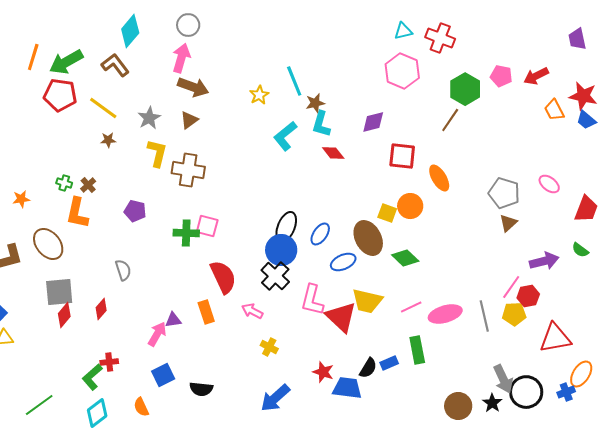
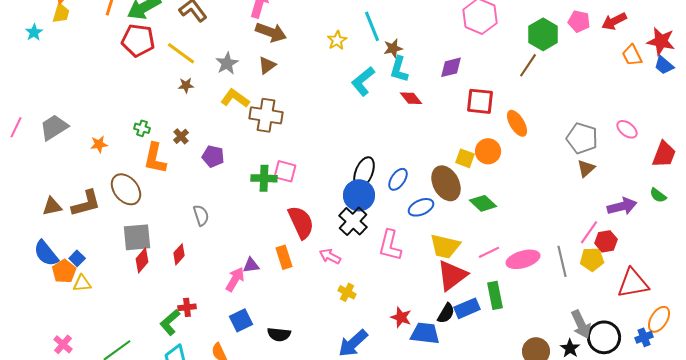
yellow L-shape: (157, 153) -> (235, 98), turned -68
brown cross: (88, 185) -> (181, 136), moved
red triangle: (341, 317) -> (452, 275), moved, turned 40
blue rectangle: (389, 363) -> (467, 308), size x1.4

